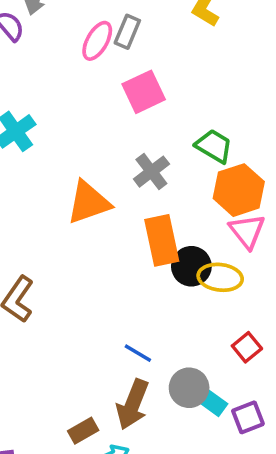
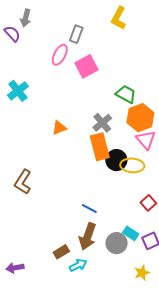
pink ellipse: (97, 41) -> (60, 55), moved
gray cross: (151, 172) -> (102, 123), moved
orange triangle: (89, 202) -> (59, 128), size x0.6
gray circle: (189, 388) -> (117, 243), moved

